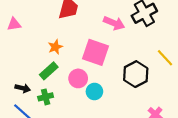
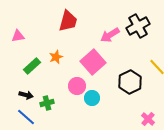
pink arrow: (114, 23) -> (110, 35), turned 126
pink square: (96, 52) -> (93, 62), turned 30
green rectangle: (49, 71) -> (32, 66), moved

